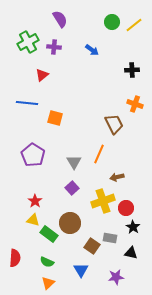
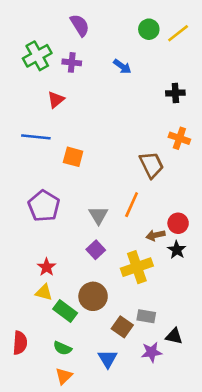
red circle: (126, 208) -> (178, 223), moved
black star: (133, 227) -> (177, 250), moved
purple star: (116, 277) -> (151, 352), moved

